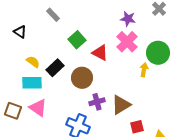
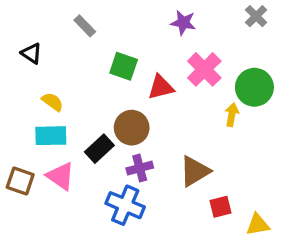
purple star: (128, 19) -> (183, 23), moved
green square: (77, 40) -> (124, 66), turned -30
red triangle: (100, 53) -> (161, 87), turned -42
black rectangle: (55, 68) -> (99, 149), moved
purple cross: (97, 102) -> (140, 168), moved

